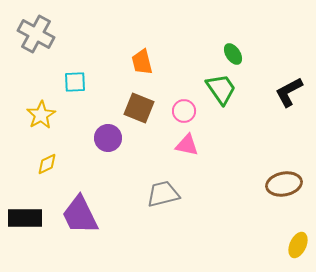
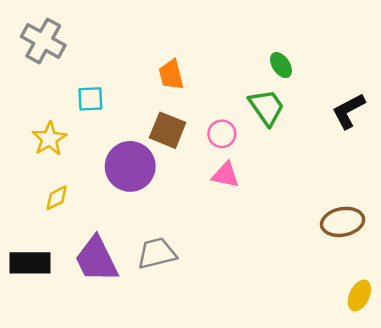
purple circle: (108, 138) -> (130, 166), size x1.5
gray trapezoid: (163, 194) -> (157, 253), moved

